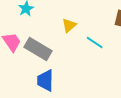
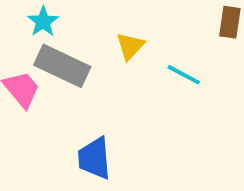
gray rectangle: (38, 49) -> (62, 66), moved

